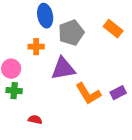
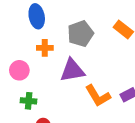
blue ellipse: (45, 16) -> (37, 16), moved
green cross: (14, 91) -> (29, 101), moved

